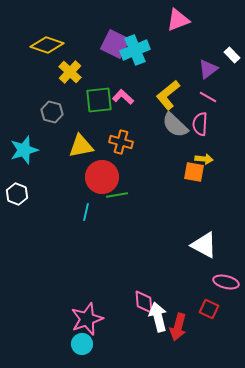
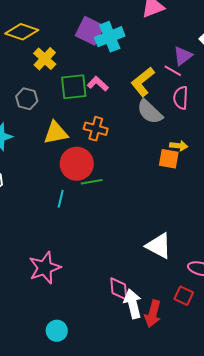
pink line: (208, 97) -> (173, 71), moved
pink semicircle: (200, 124) -> (181, 98), moved
white triangle: (204, 245) -> (159, 246), moved
pink star: (87, 319) -> (45, 268), moved

